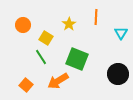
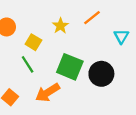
orange line: (96, 17) -> (92, 18), turned 49
black circle: (118, 74) -> (101, 74), moved

